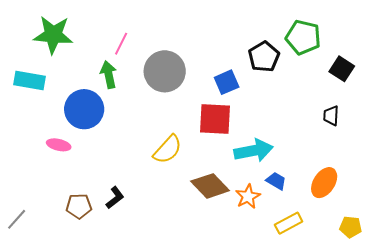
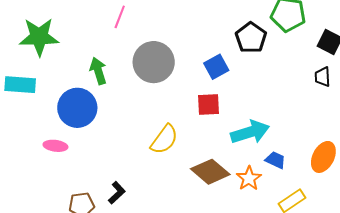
pink line: (121, 44) -> (120, 17), moved
black trapezoid: (331, 116) -> (323, 77), moved
red square: (215, 119) -> (208, 105), size x0.7

